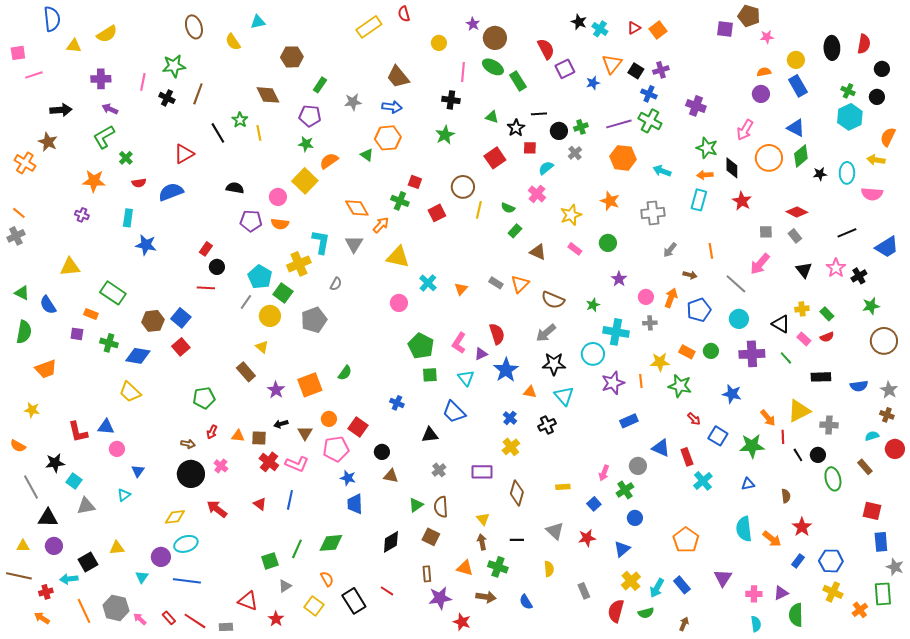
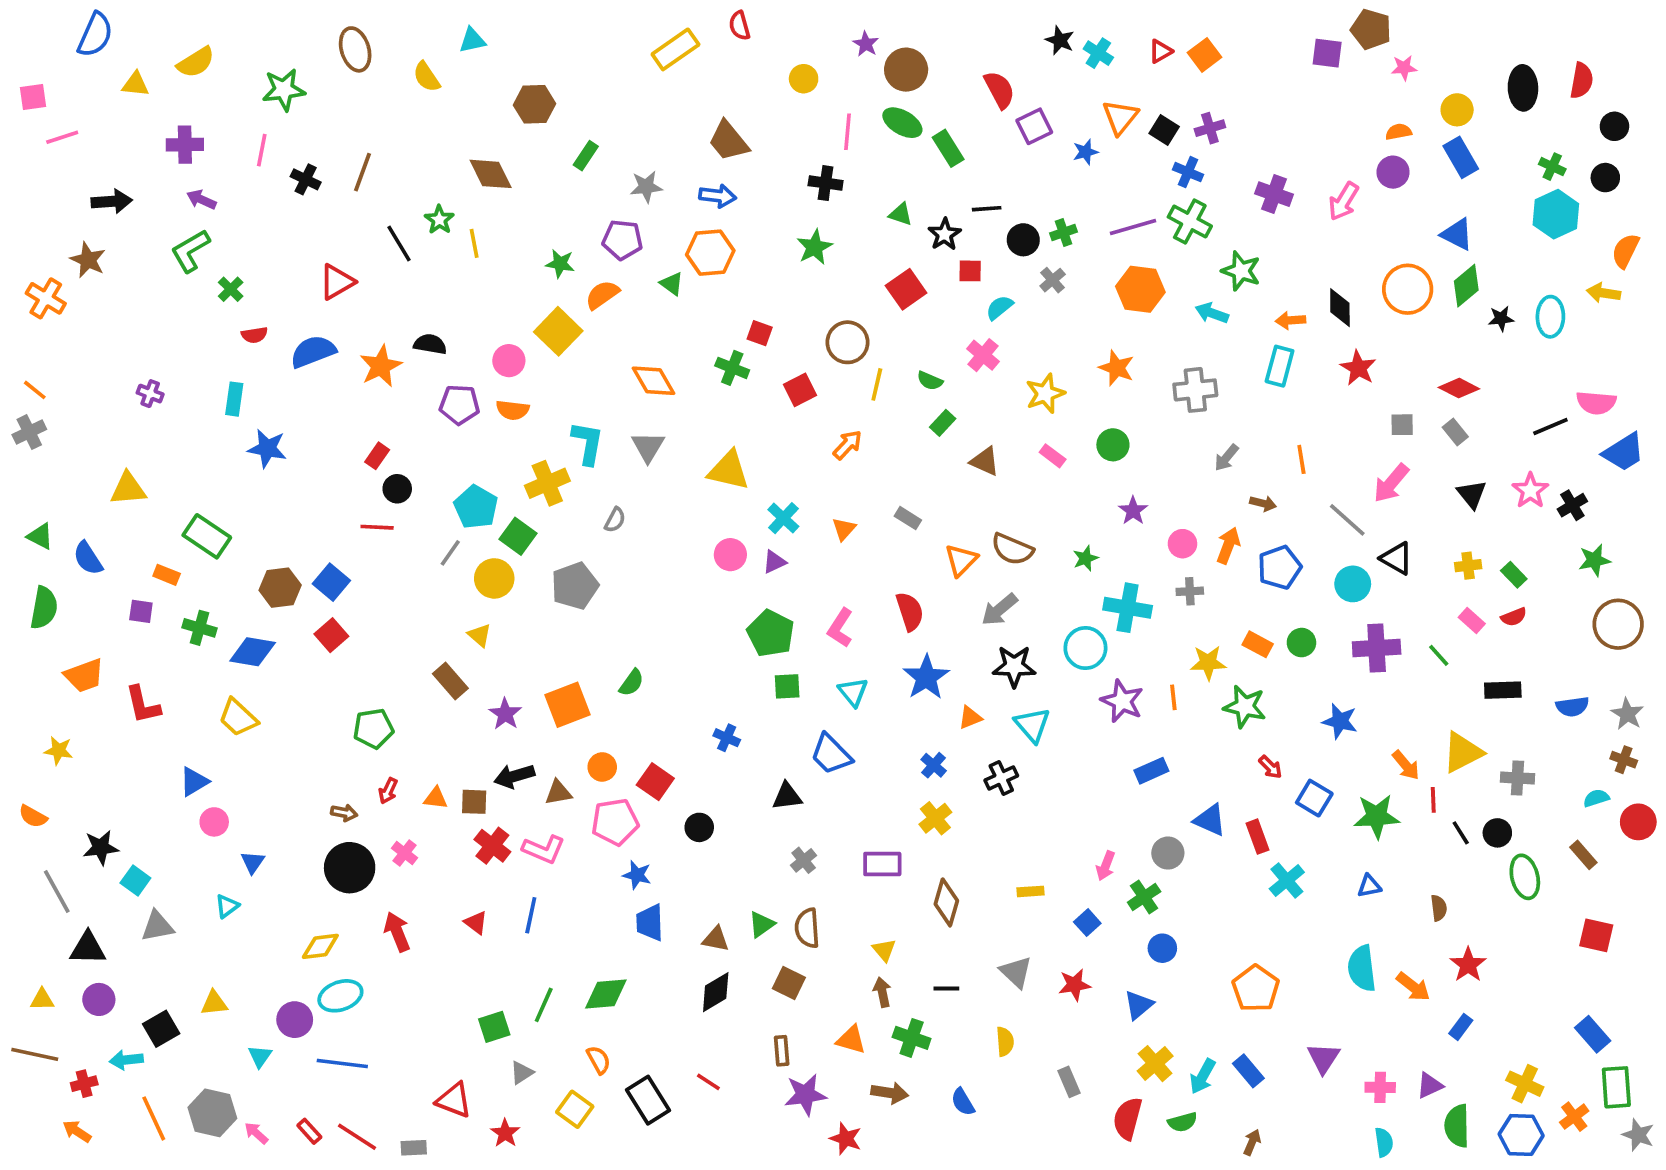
blue semicircle: (52, 19) -> (95, 35), turned 30
green star: (174, 66) -> (284, 90), moved
purple pentagon: (310, 116) -> (622, 240), moved
pink arrow: (745, 130) -> (1344, 201), moved
green star: (707, 148) -> (1241, 271), moved
orange star: (94, 181) -> (381, 366), moved, turned -30
pink semicircle: (872, 194) -> (1596, 403), moved
orange arrow: (381, 225) -> (848, 445), moved
orange triangle: (520, 284) -> (961, 560), moved
black triangle: (781, 324) -> (1397, 558), moved
purple triangle: (481, 354) -> (774, 562), moved
purple star: (613, 383) -> (1122, 701), turned -30
orange triangle: (530, 392) -> (970, 718), turned -32
black arrow: (281, 424) -> (514, 776), size x1.5
blue triangle: (106, 427) -> (194, 782), turned -36
red L-shape: (78, 432) -> (143, 705), moved
brown triangle: (305, 433) -> (558, 793), turned 49
brown triangle: (391, 476) -> (716, 939), moved
red arrow: (217, 509) -> (397, 932), turned 30
blue rectangle: (881, 542) -> (1593, 1034), moved, turned -36
blue hexagon: (831, 561) -> (1521, 1135), moved
gray star: (895, 567) -> (1638, 1135), moved

